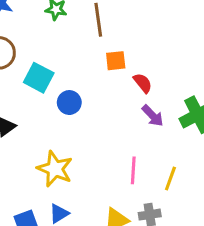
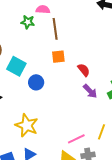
orange square: (116, 61) -> (58, 57), moved
pink line: (133, 170) -> (76, 139), moved, turned 60

